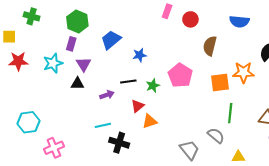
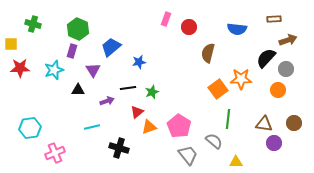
purple triangle: (83, 64) -> (93, 70), moved
pink pentagon: (180, 75) -> (179, 126), moved
orange square: (220, 83) -> (218, 89), turned -30
cyan line: (103, 125) -> (92, 127), moved

